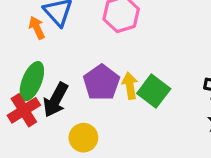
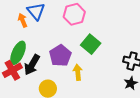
yellow arrow: (130, 86) -> (78, 72), moved
green square: (154, 91) -> (91, 44), moved

